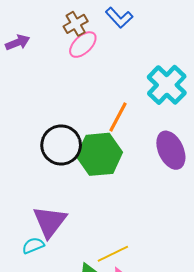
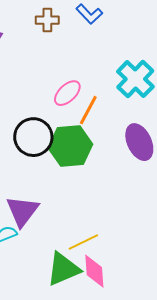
brown cross: (76, 24) -> (47, 20), turned 30
pink ellipse: (83, 45) -> (67, 93), moved

